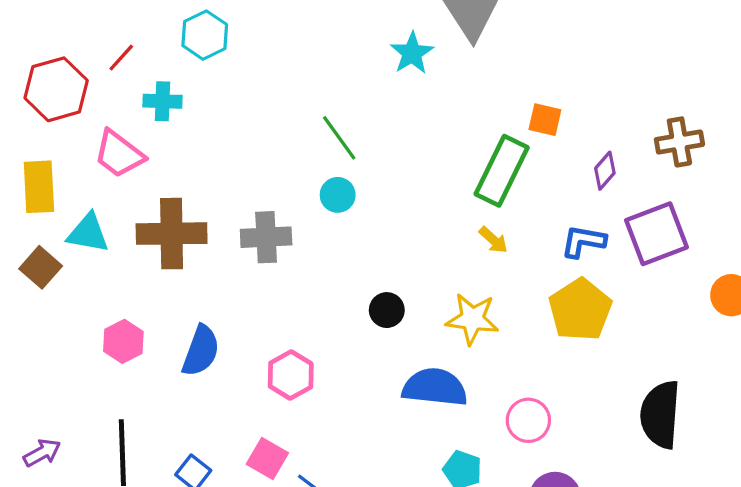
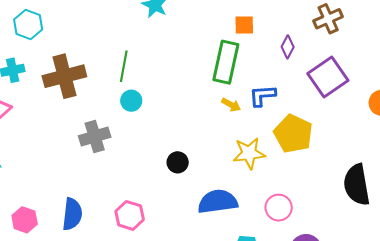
green line: (339, 138) -> (124, 66), turned 60
brown cross: (172, 234) -> (64, 76), moved
blue L-shape: (583, 241) -> (262, 96), moved
yellow star: (472, 319) -> (249, 153), moved

